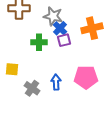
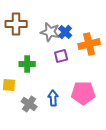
blue cross: (60, 28) -> (65, 32), moved
green cross: (39, 42) -> (27, 64), moved

